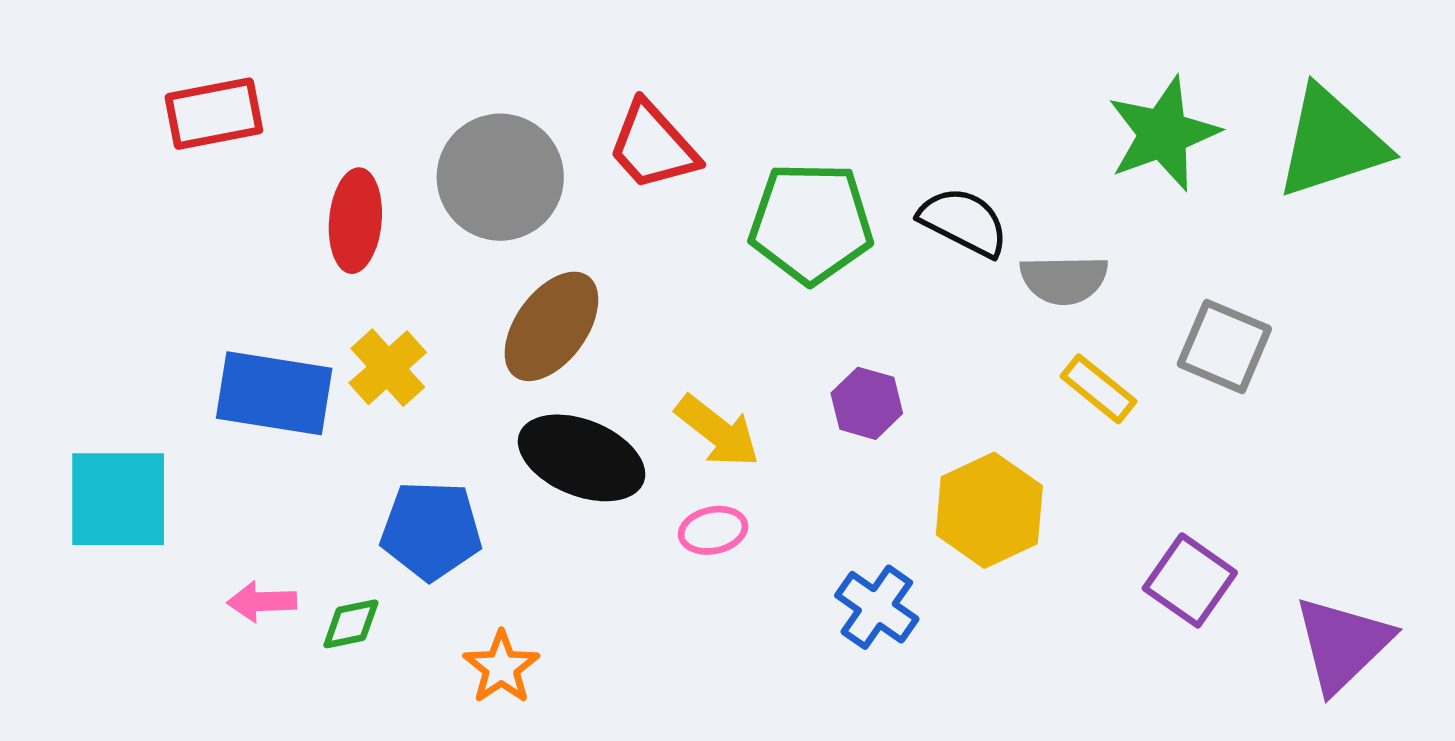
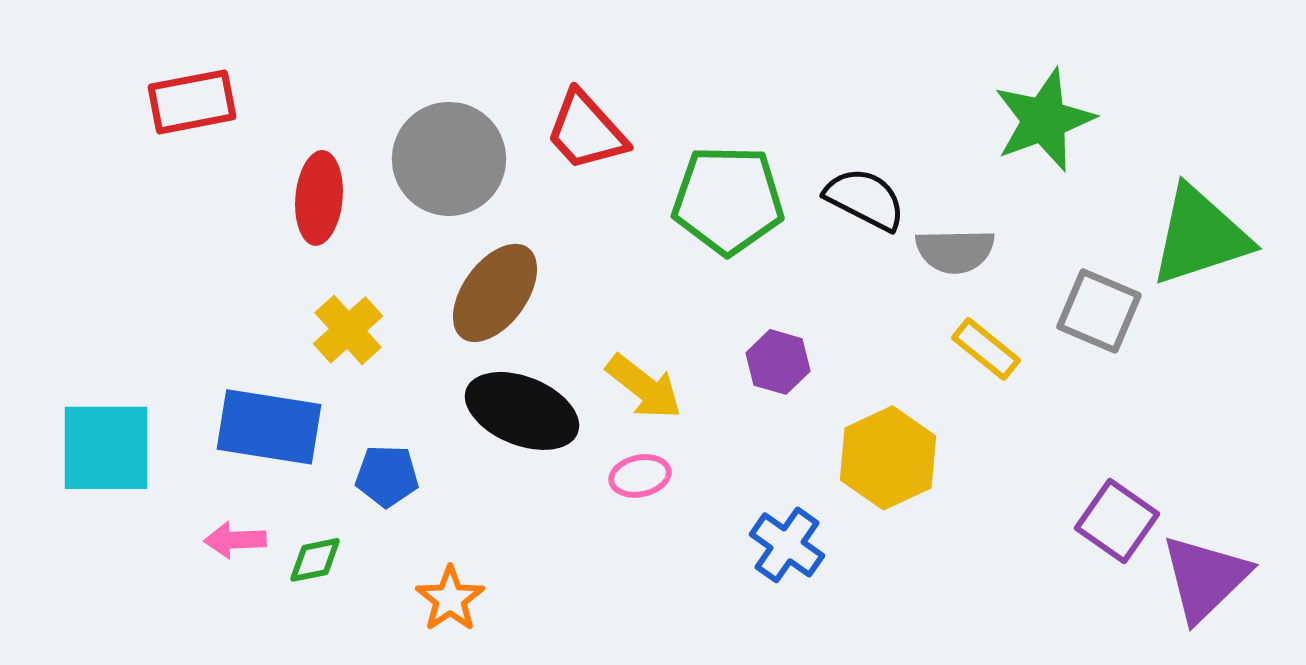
green triangle: (1331, 143) -> (1200, 236), moved
blue rectangle: (274, 393) -> (269, 427), moved
blue pentagon: (431, 530) -> (387, 476), size x0.7
purple square: (1190, 580) -> (1117, 521), moved

